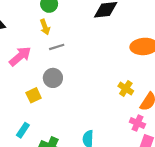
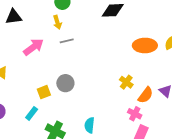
gray circle: (53, 78) -> (65, 83), moved
yellow square: (34, 95) -> (44, 92), moved

